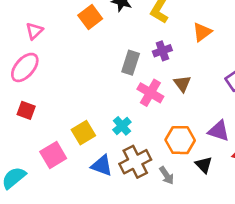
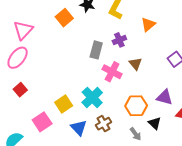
pink triangle: (34, 31) -> (23, 30), size x1.5
red square: (26, 110) -> (20, 90), turned 32
cyan cross: (122, 126) -> (92, 97), size x1.5
brown cross: (135, 162) -> (103, 124), size x0.7
blue triangle: (102, 166) -> (79, 128), turned 30
gray arrow: (167, 175) -> (135, 134), moved

